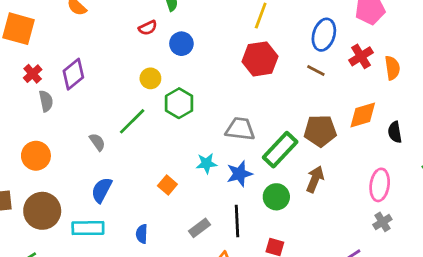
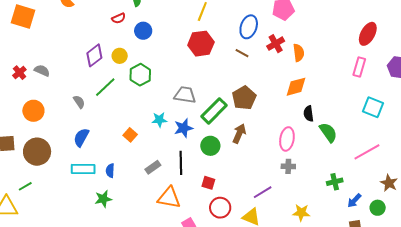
red cross: (33, 74) -> (19, 73), moved
purple diamond: (73, 74) -> (94, 55), moved
gray semicircle: (46, 101) -> (42, 71), turned -56
orange diamond: (363, 115) -> (296, 87), moved
brown pentagon: (320, 131) -> (244, 98), turned -30
black semicircle: (395, 132) -> (309, 114), moved
gray cross: (382, 222) -> (288, 166), turned 32
cyan rectangle: (88, 228) -> (83, 169), moved

